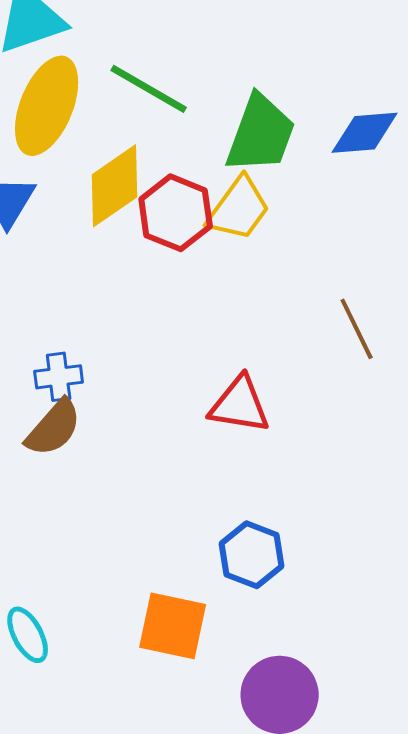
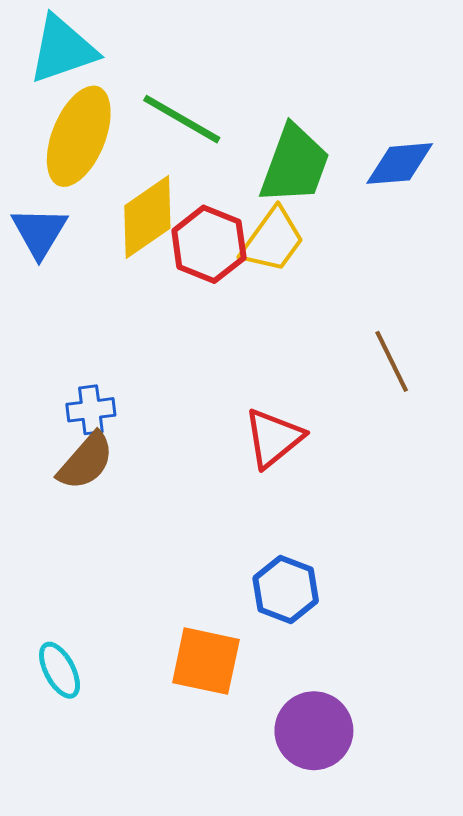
red triangle: (240, 405) -> (274, 438), turned -48

